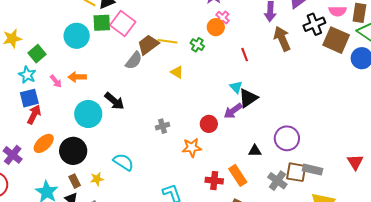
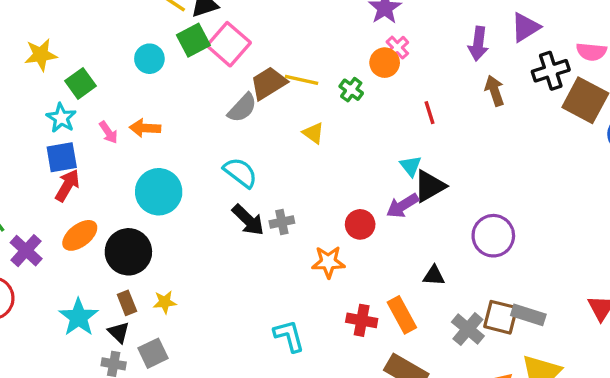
green square: (102, 23) -> (193, 40), turned -30
cyan circle: (77, 36) -> (149, 59), size x0.7
brown arrow: (282, 39) -> (495, 91), size x0.7
black arrow: (114, 101) -> (248, 220), moved
purple circle: (287, 138) -> (493, 236), moved
cyan semicircle: (123, 162) -> (240, 173), moved

